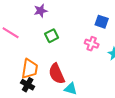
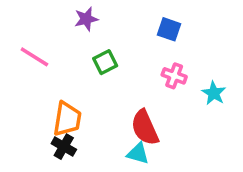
blue square: (102, 22) -> (169, 29), moved
red semicircle: (57, 74) -> (145, 128), moved

